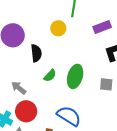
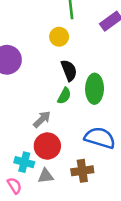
black semicircle: (36, 53) -> (69, 70), moved
gray arrow: (19, 88) -> (42, 119), moved, turned 112

